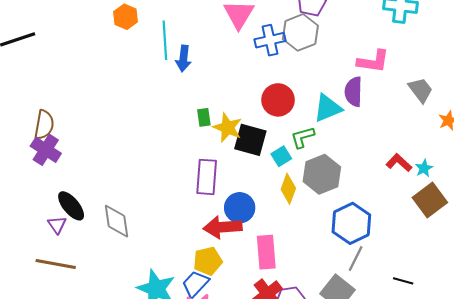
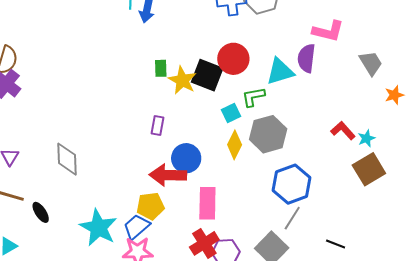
black square: (250, 140) -> (207, 75), moved
purple rectangle: (207, 177) -> (158, 126), size x0.6
black ellipse: (71, 206) -> (41, 212), moved, size x0.7

